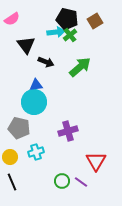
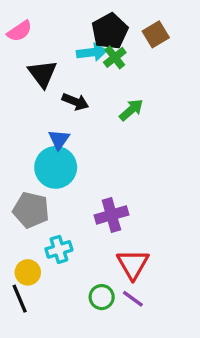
black pentagon: (67, 19) -> (110, 31), turned 30
green arrow: (80, 67) -> (131, 110), size x0.7
blue triangle: (36, 85) -> (59, 139), turned -48
yellow circle: (10, 157) -> (28, 272), moved
red triangle: (96, 161) -> (133, 264), moved

